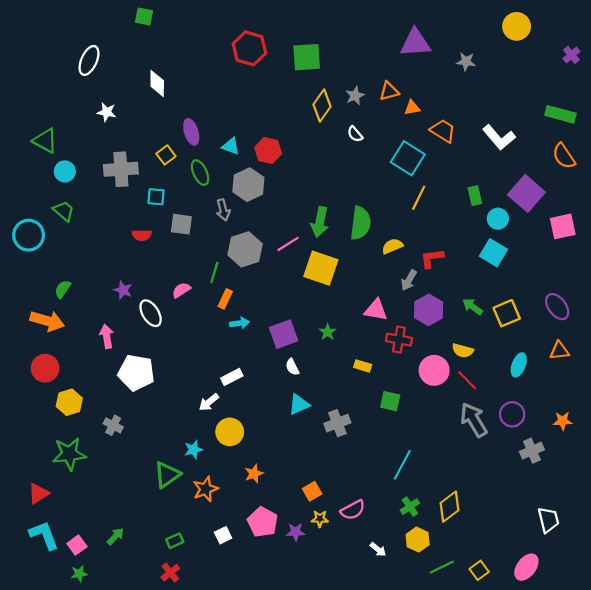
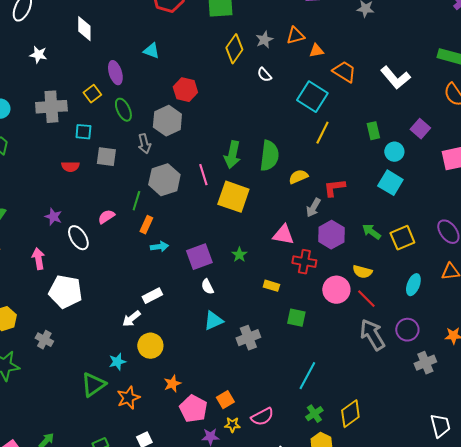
cyan triangle: (231, 146) -> (151, 51), moved
purple square: (526, 193) -> (420, 129), size x0.6
pink line: (288, 244) -> (203, 175), turned -75
pink pentagon: (263, 522) -> (193, 409), moved

